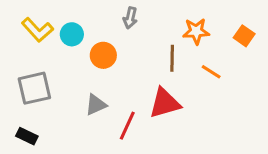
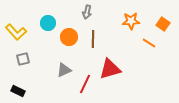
yellow L-shape: (37, 30) -> (16, 32), moved
brown line: (172, 58) -> (93, 39), moved
orange line: (211, 72) -> (149, 43), moved
gray square: (34, 88) -> (23, 59), size x0.6

